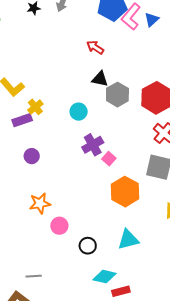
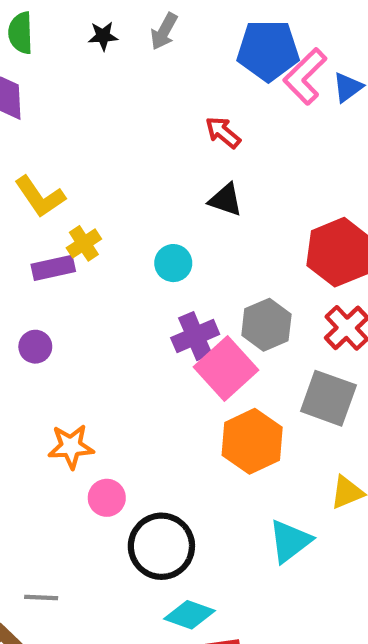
gray hexagon: (117, 95) -> (266, 325), moved
purple circle: (32, 156) -> (35, 347), moved
pink square: (109, 159) -> (226, 369), size x2.0
cyan triangle: (128, 240) -> (290, 541), moved, turned -30
black circle: (88, 246) -> (161, 546), size x1.8

